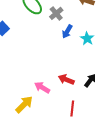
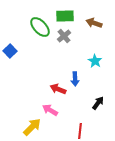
blue arrow: (67, 31) -> (75, 79), moved, turned -32
red arrow: (66, 79) -> (58, 89), moved

